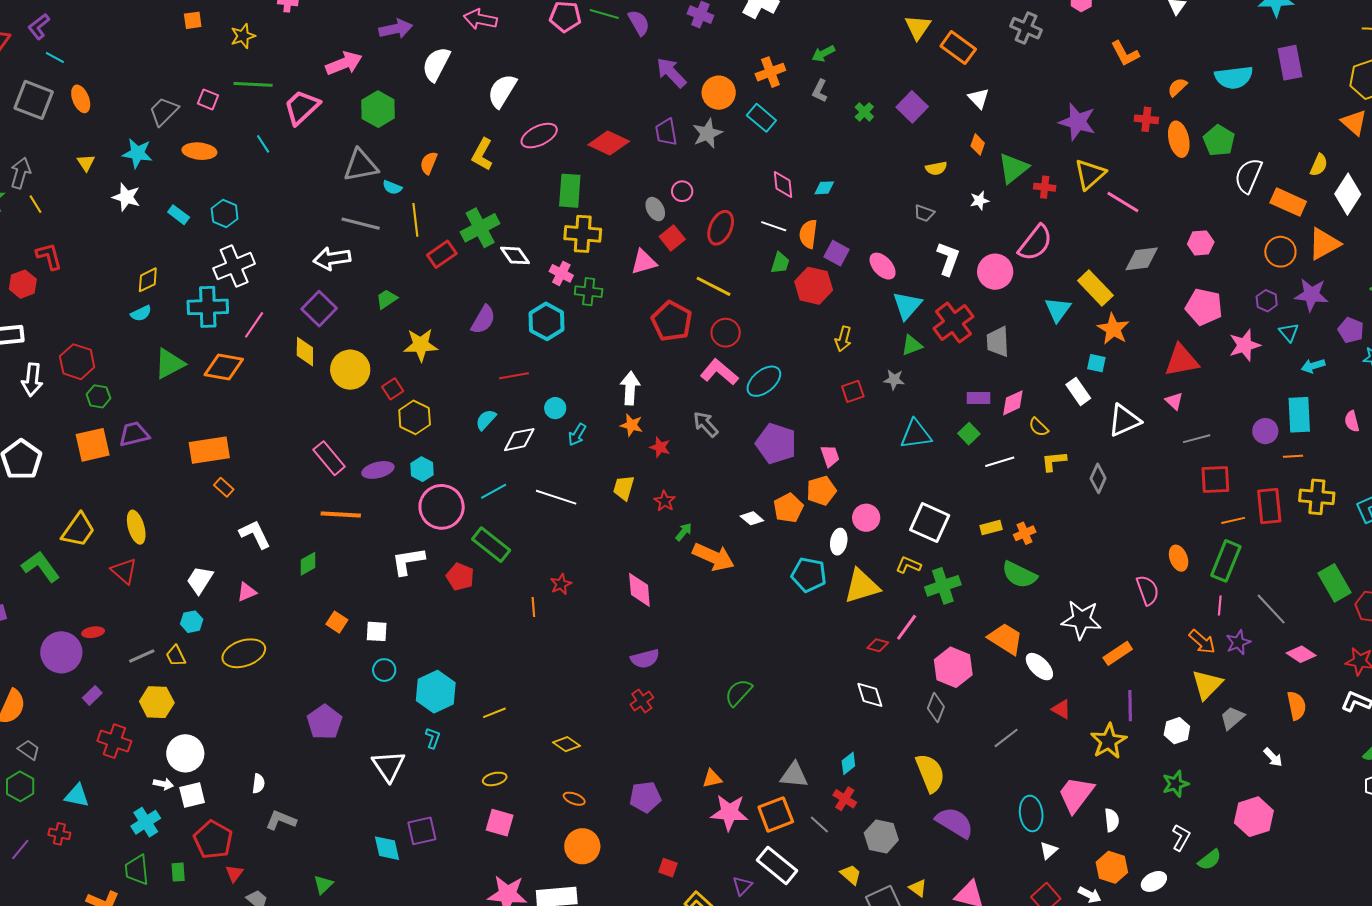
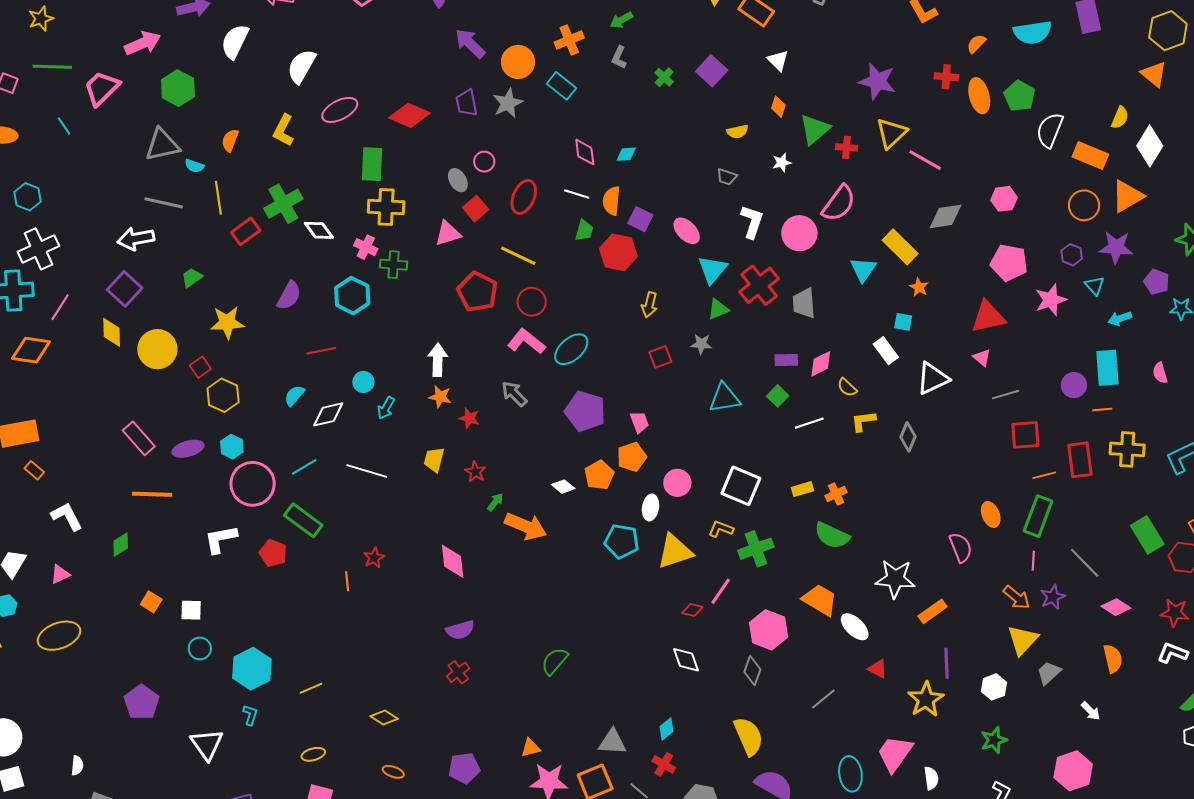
orange star: (1113, 329) -> (919, 287), size x0.6

